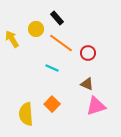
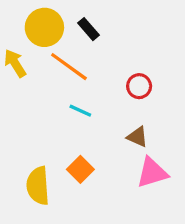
yellow circle: (36, 29) -> (44, 27), moved, size x1.5
orange line: (61, 43) -> (69, 67), moved

